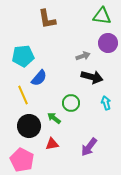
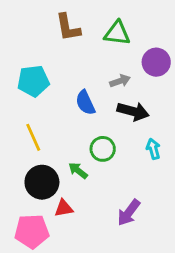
green triangle: (102, 16) -> (117, 33), moved
blue semicircle: (39, 78) -> (85, 103), moved, turned 114
red triangle: (52, 144) -> (64, 208), moved
pink pentagon: (22, 160) -> (32, 231), turned -30

